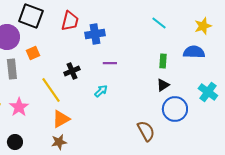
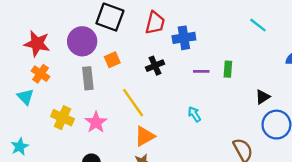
green rectangle: (163, 61) -> (228, 69), moved
black cross: (72, 71) -> (155, 66), moved
cyan arrow: (101, 91) -> (194, 114), moved, turned -80

